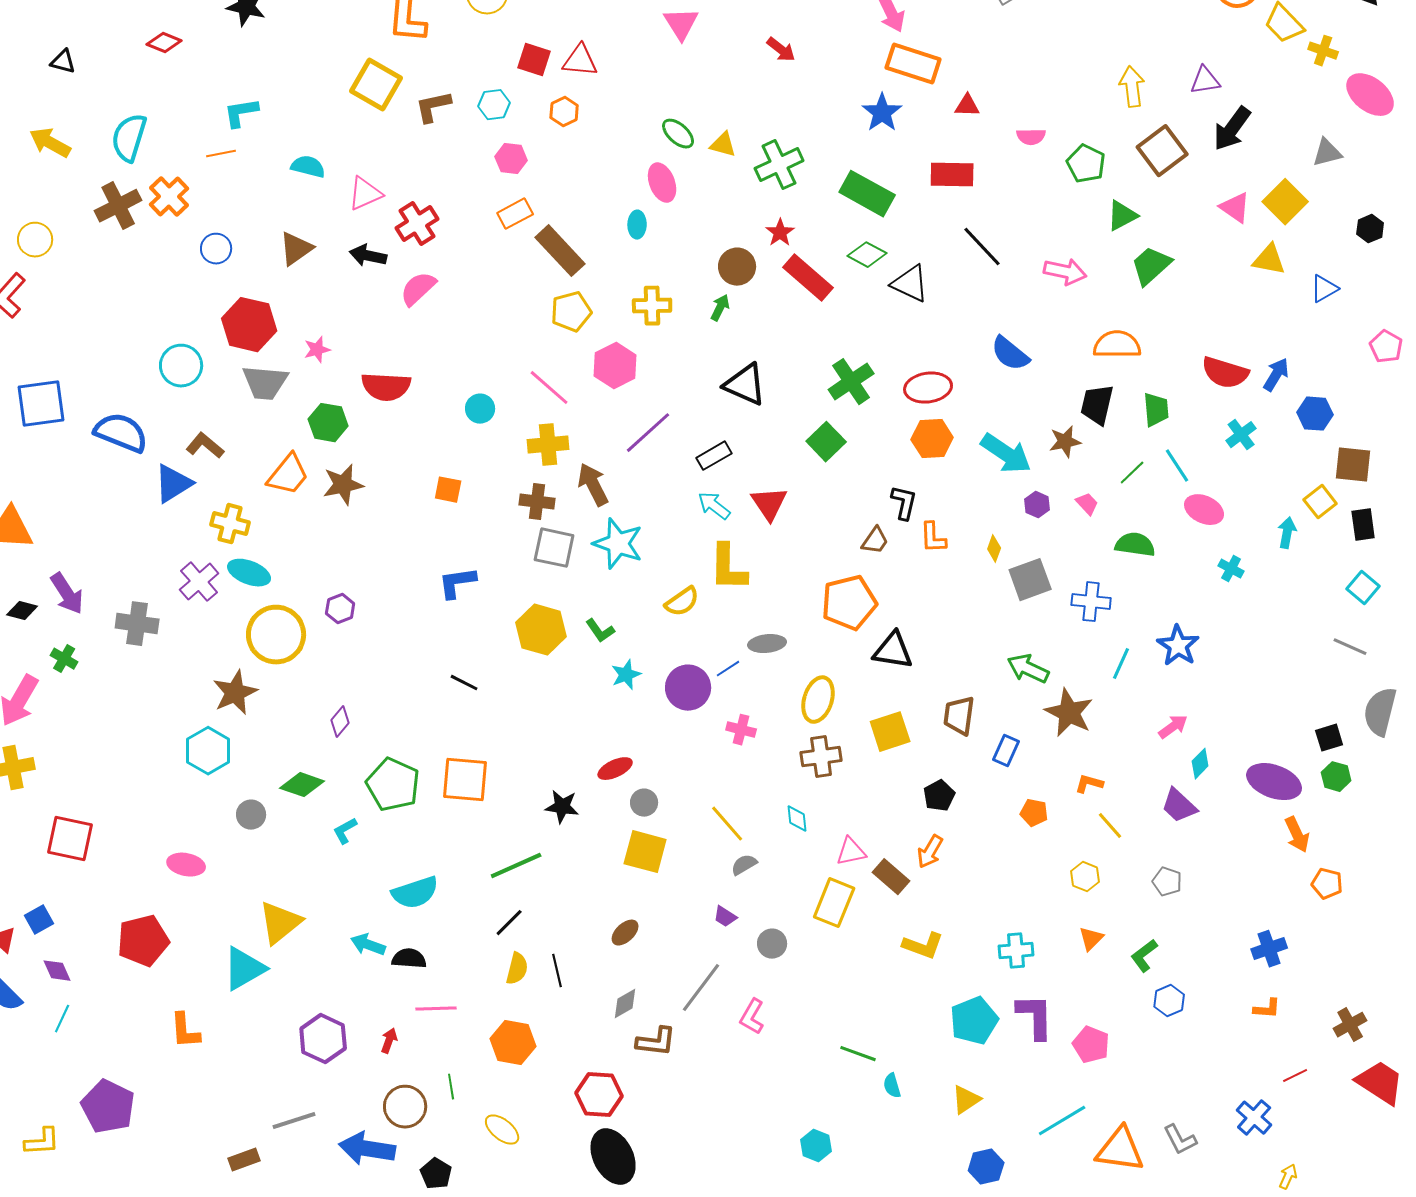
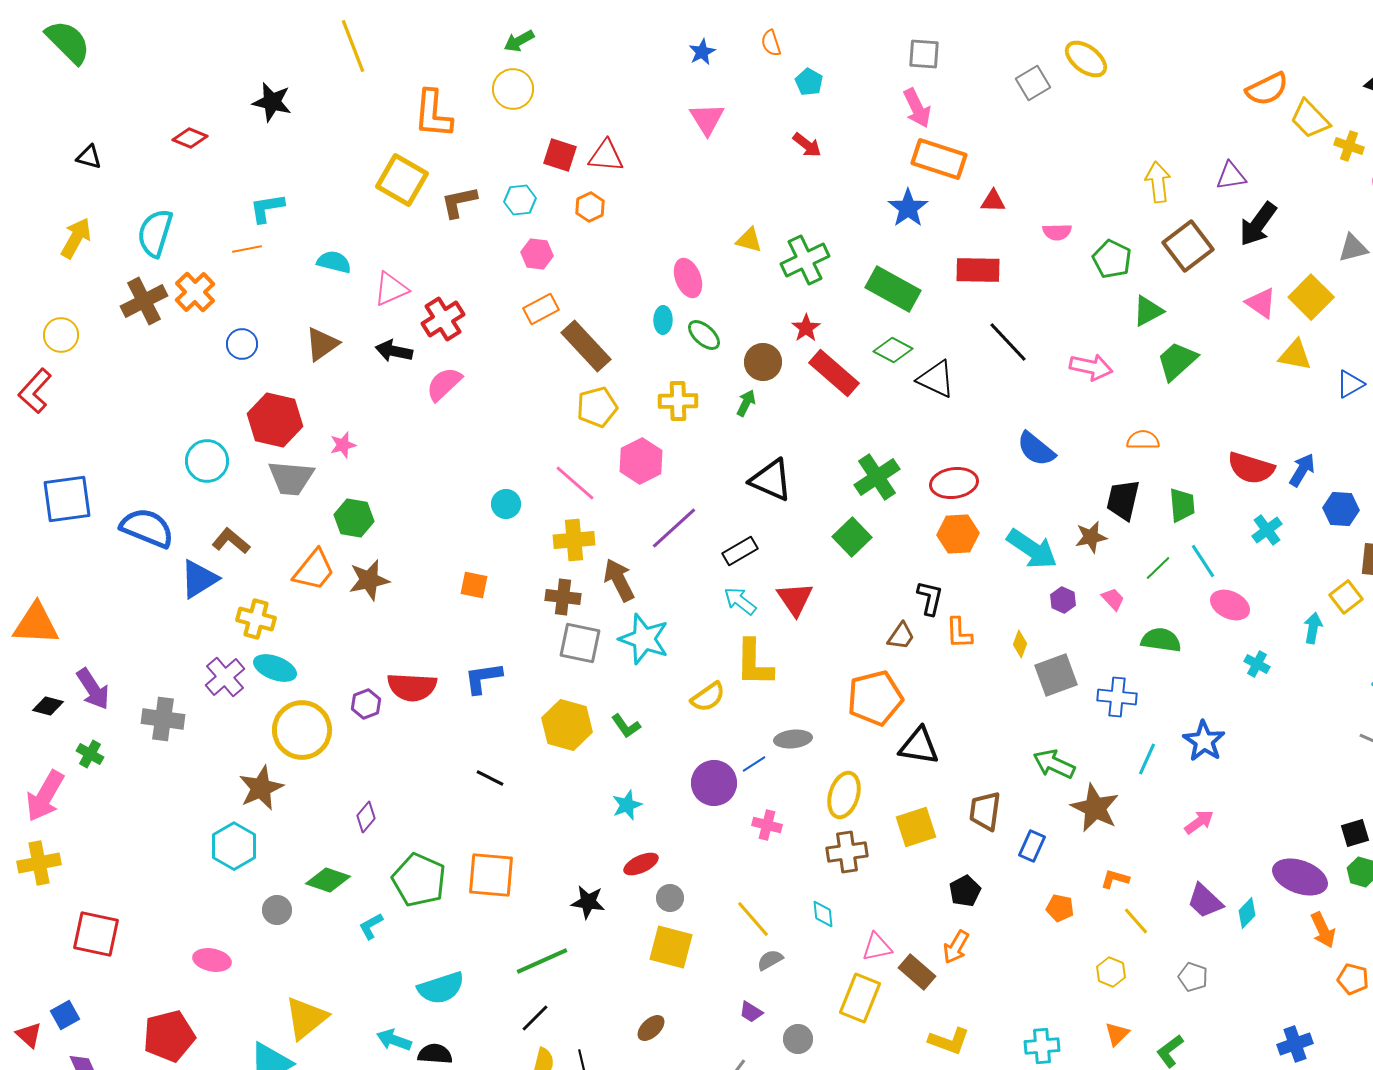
green ellipse: (678, 134) -> (704, 335), moved
yellow arrow: (50, 143) -> (76, 238), turned 90
orange semicircle: (1117, 345) -> (1143, 440), size x0.7
red semicircle: (386, 387) -> (412, 687), moved
cyan star: (626, 675) -> (627, 805), moved
cyan diamond: (1200, 764) -> (1247, 913), moved

